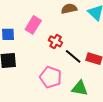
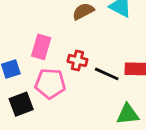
pink pentagon: (51, 77) -> (50, 84), moved

